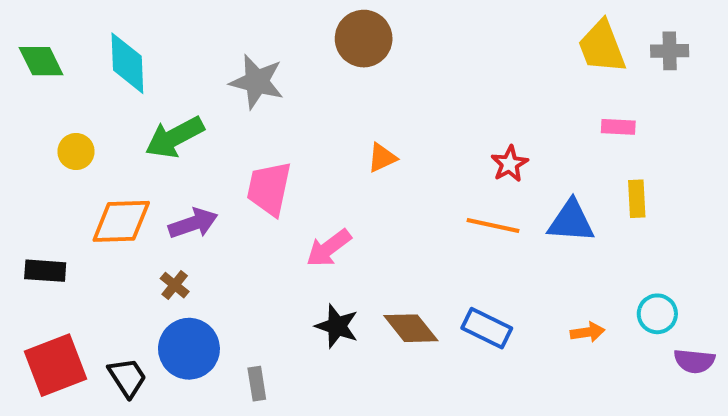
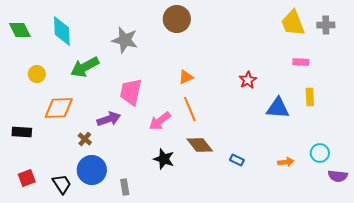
purple arrow: (193, 223) -> (109, 119), moved
orange line: (493, 225) -> (190, 109), moved, turned 55
brown diamond: (411, 328) -> (200, 145), moved
blue rectangle: (487, 328) -> (237, 160), size x0.6
red square: (55, 365) -> (27, 178), size x0.6

